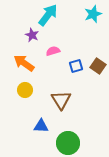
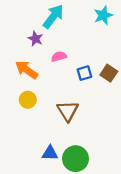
blue triangle: (41, 126) -> (50, 153), moved

